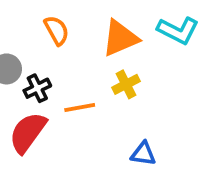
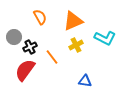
cyan L-shape: (178, 30) -> (105, 38), moved
orange line: (80, 107) -> (52, 57), turned 63

